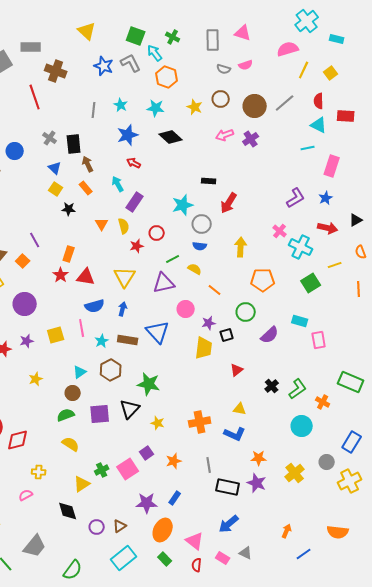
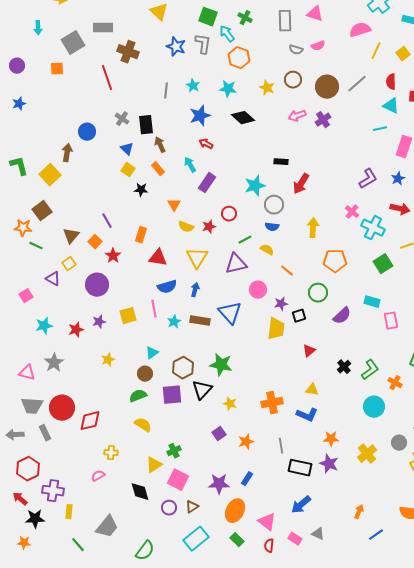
gray L-shape: (131, 63) -> (203, 44), turned 35
yellow semicircle: (124, 226) -> (186, 227), moved, turned 126
red star: (61, 275) -> (113, 256), moved
brown hexagon: (111, 370) -> (183, 368), moved
pink square: (128, 469) -> (178, 480), moved, turned -30

